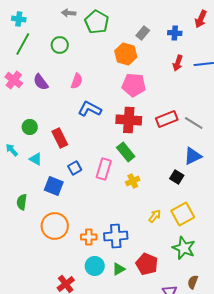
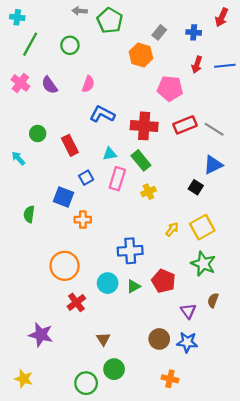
cyan cross: (19, 19) -> (17, 17), moved
pink pentagon: (134, 85) -> (170, 88), moved
cyan triangle: (36, 159) -> (110, 154), moved, turned -40
orange circle: (55, 226) -> (65, 266), moved
orange cross: (89, 237) -> (83, 220), moved

